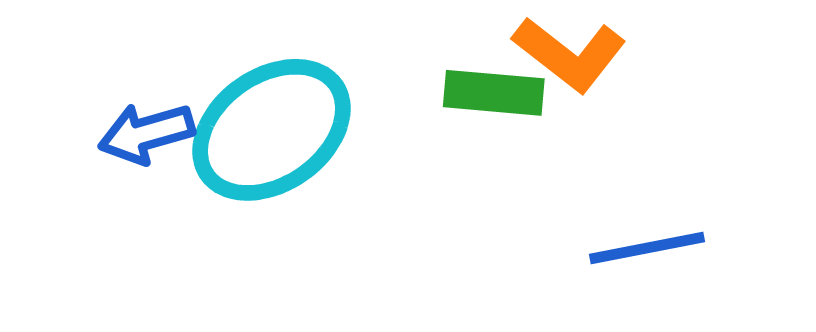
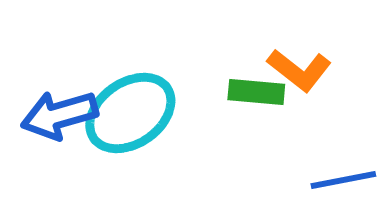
blue arrow: (146, 133) -> (59, 115), size x1.4

